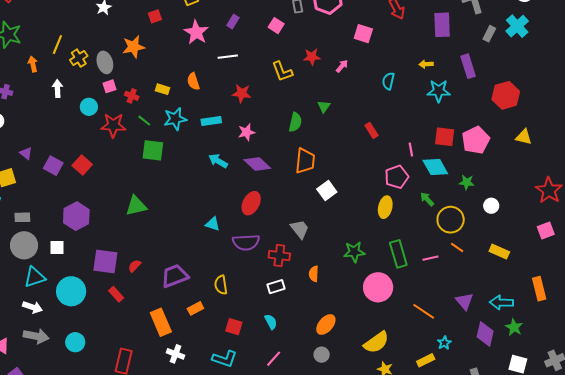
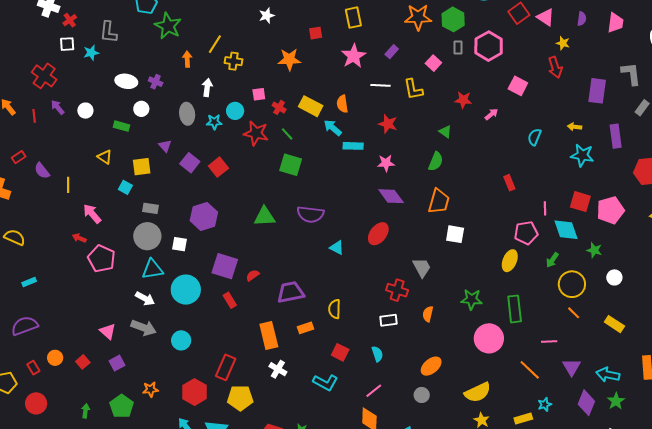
yellow cross: (79, 58) -> (233, 61), turned 30
gray ellipse: (105, 62) -> (187, 114), moved
yellow L-shape: (282, 71) -> (413, 89), moved
yellow rectangle: (162, 89) -> (311, 106), size x1.6
green triangle: (324, 106) -> (445, 132), moved, turned -40
cyan star: (175, 119) -> (214, 122), moved, size x0.7
cyan arrow: (218, 161) -> (333, 128), moved
white square: (327, 190) -> (455, 234), turned 36
green arrow: (427, 199) -> (552, 260), turned -112
purple semicircle: (246, 242) -> (310, 214), moved
pink line: (430, 258) -> (549, 341), moved

